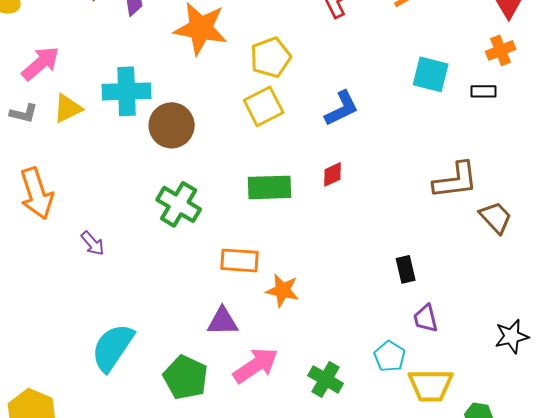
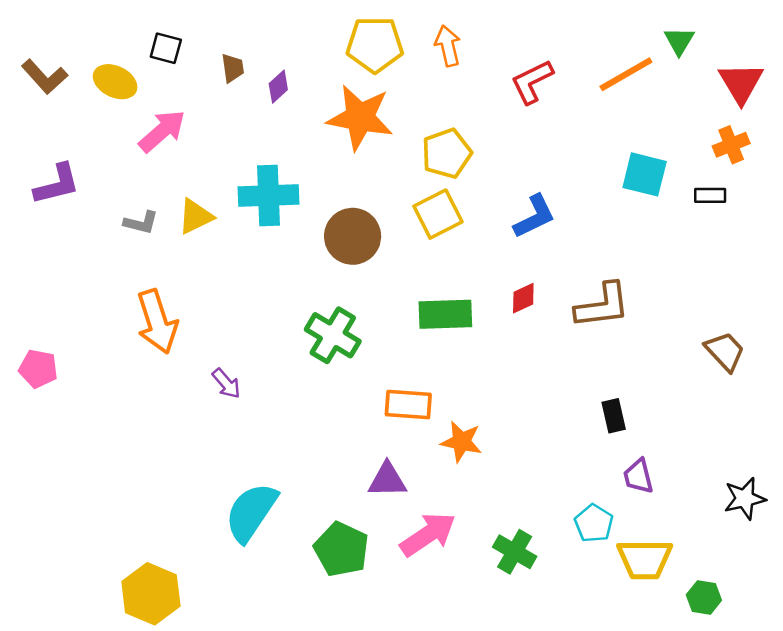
pink arrow: (41, 63) -> (162, 131), moved
brown circle: (172, 125) -> (353, 236), moved
brown L-shape: (456, 180) -> (602, 306), moved

